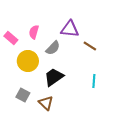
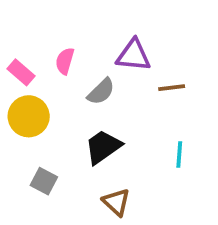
brown line: (90, 46) -> (172, 88), turned -40
yellow circle: (28, 61) -> (29, 116), moved
brown triangle: (46, 103) -> (116, 202), moved

